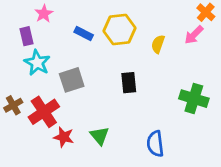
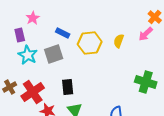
yellow hexagon: (119, 30) -> (90, 43), moved
gray square: (72, 80) -> (54, 54), moved
black rectangle: (129, 83) -> (68, 87), moved

